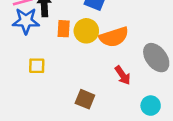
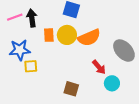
blue star: (26, 21) -> (20, 50), moved
cyan circle: (151, 106) -> (112, 83), moved

